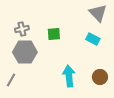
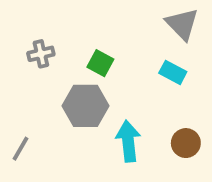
green square: (54, 34) -> (100, 63), turned 32
gray hexagon: (25, 52) -> (85, 106), moved

